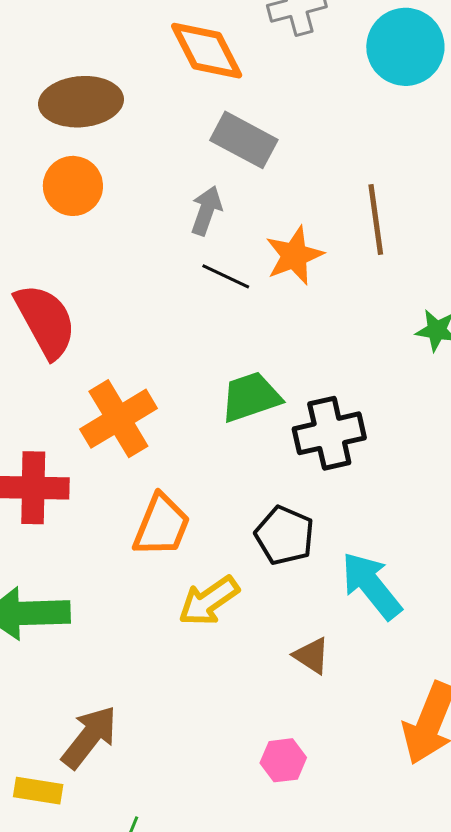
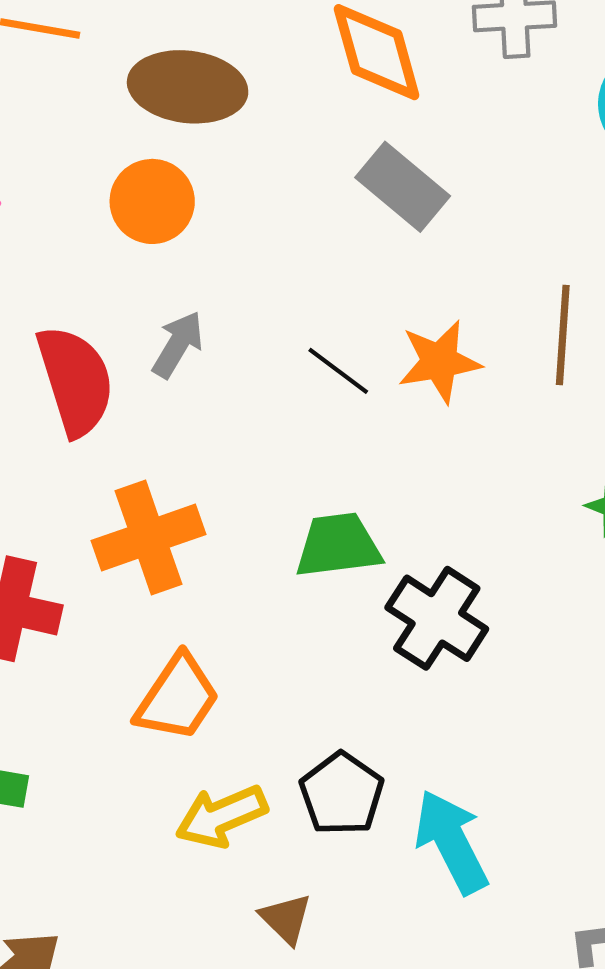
gray arrow: (206, 211) -> (178, 345), moved
black cross: (329, 433) -> (437, 618), turned 34
black pentagon: (285, 535) -> (342, 794), moved
brown triangle: (311, 656) -> (286, 919), moved

